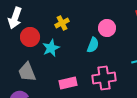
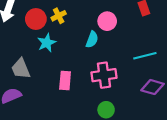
red circle: (30, 37) -> (36, 19), moved
pink rectangle: (68, 83) -> (65, 81), turned -72

